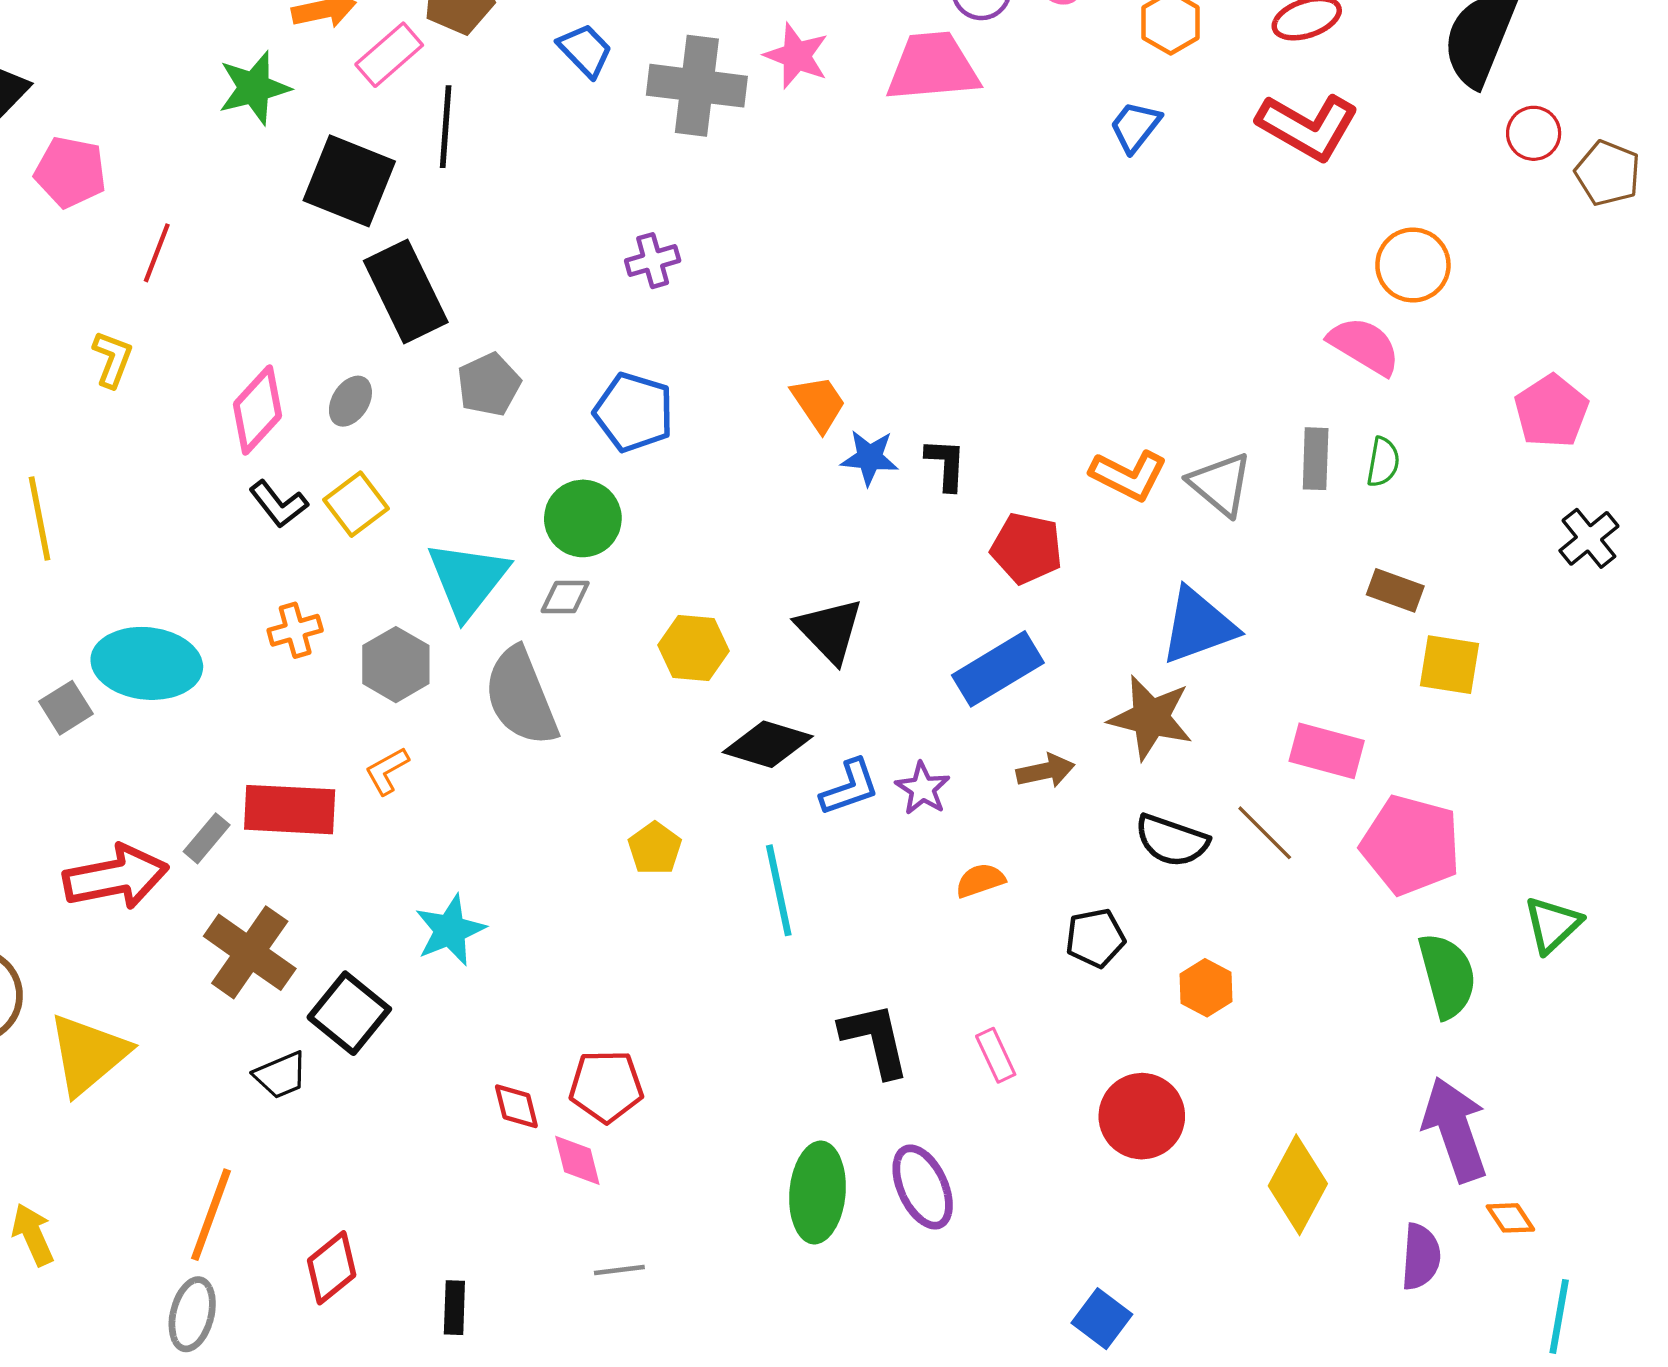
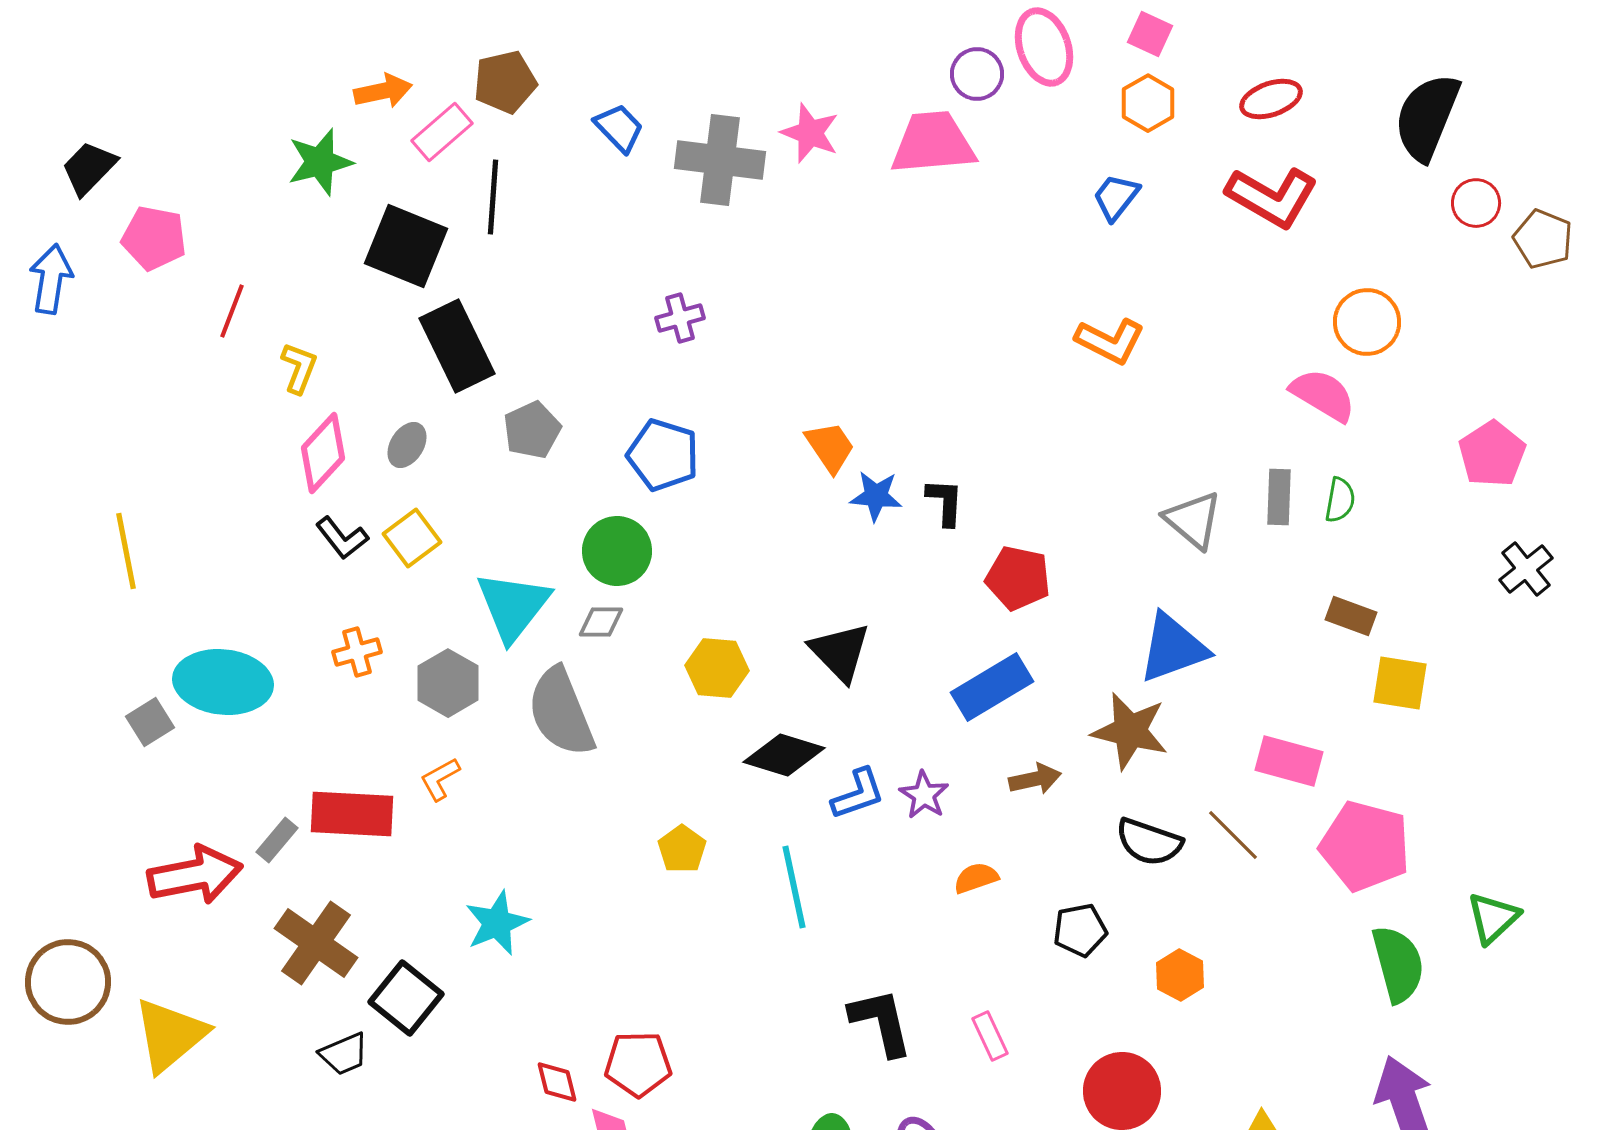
yellow L-shape: (112, 359) -> (299, 368), moved
orange L-shape: (1129, 475) -> (1110, 341), moved

